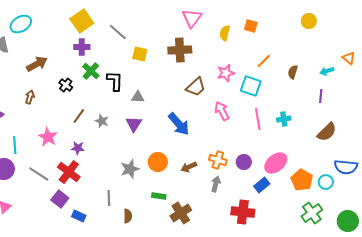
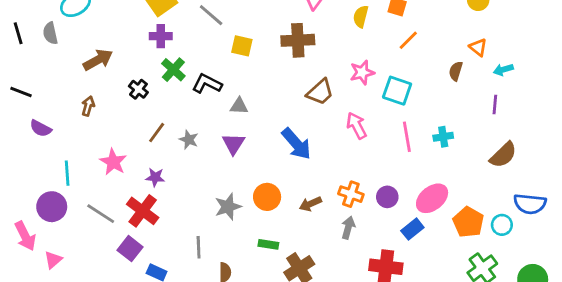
orange triangle: (349, 58) -> (478, 47), moved
orange line: (264, 61) -> (408, 40), moved
black L-shape: (115, 81) -> (207, 84), turned -65

